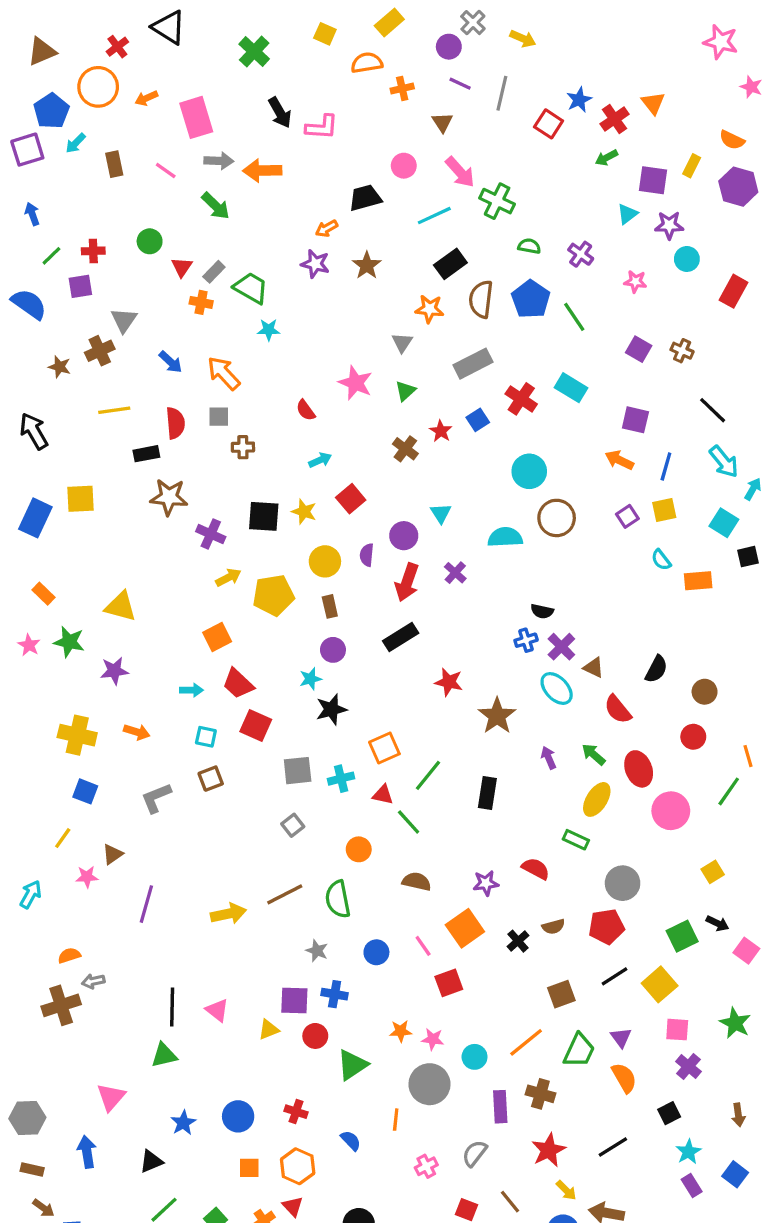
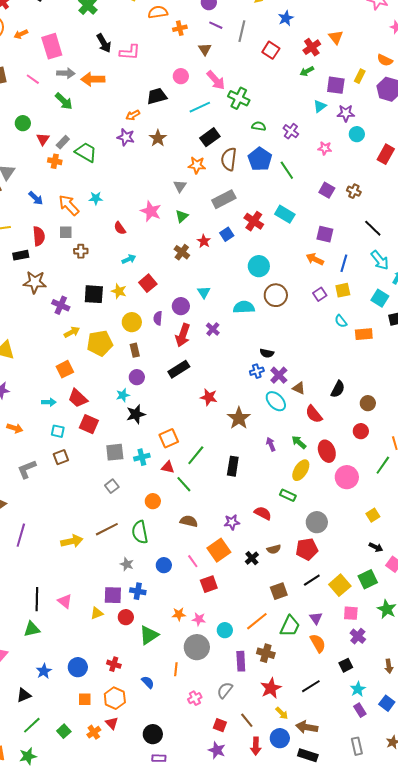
blue star: (579, 100) -> (286, 18), moved
cyan star: (269, 330) -> (96, 198), moved
green square: (682, 936) -> (368, 579), moved

